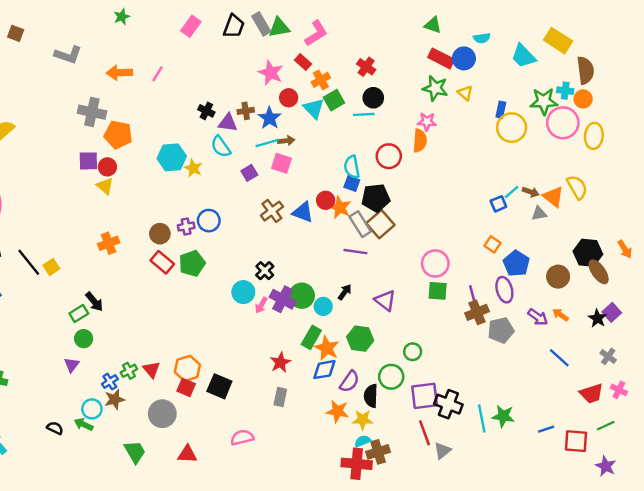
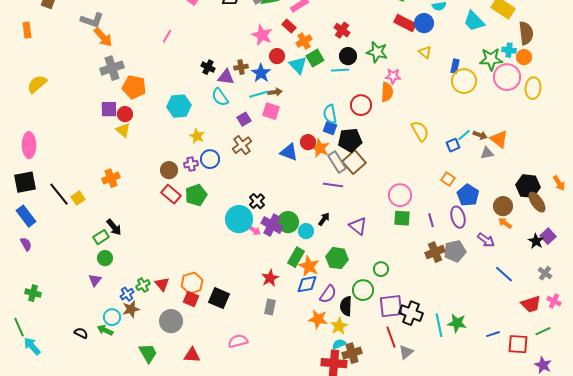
orange arrow: (119, 73) -> (103, 37), moved, turned -130
green star: (435, 88) -> (377, 52), moved
gray cross: (92, 112) -> (112, 68), turned -30
yellow star: (193, 168) -> (197, 136), moved
yellow semicircle: (577, 187) -> (420, 131), moved
brown cross: (272, 211) -> (242, 145), moved
orange cross: (109, 243) -> (111, 178), moved
cyan circle: (243, 292) -> (239, 219), size x1.4
pink arrow: (261, 305) -> (254, 230), turned -88
brown cross: (477, 312) -> (435, 252), moved
orange arrow: (560, 315) -> (505, 223), moved
yellow star: (363, 420) -> (339, 326), turned -30

